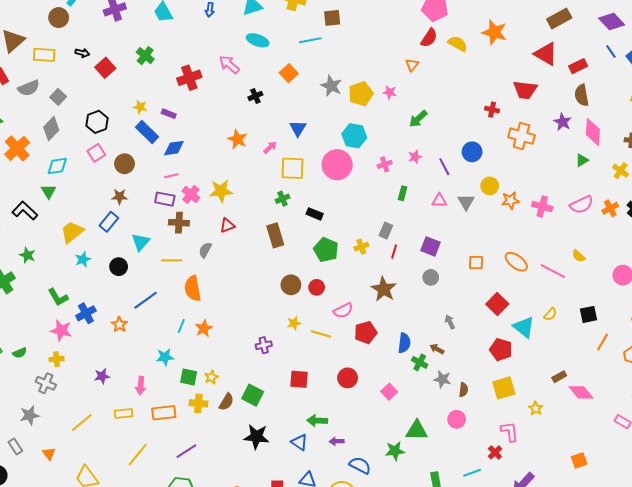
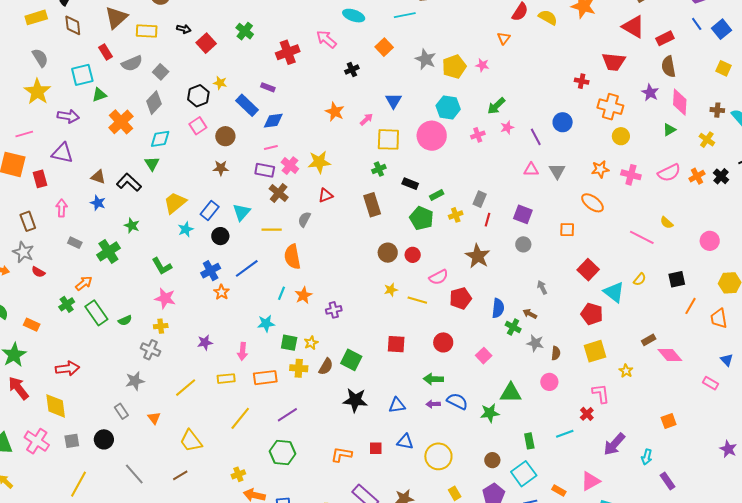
yellow star: (140, 107) -> (220, 83), moved
green arrow: (418, 119) -> (496, 106), moved
yellow circle: (490, 186) -> (621, 136), moved
green rectangle: (403, 193) -> (437, 195), moved, turned 48
blue rectangle: (109, 222) -> (210, 211), moved
brown cross: (179, 223) -> (279, 193), turned 36
orange ellipse: (516, 262) -> (592, 203), moved
blue cross: (86, 313) -> (211, 271), moved
purple cross: (264, 345) -> (334, 310), moved
green arrow: (317, 421) -> (433, 379), moved
blue triangle: (299, 442) -> (397, 405), turned -42
blue semicircle: (360, 465) -> (457, 401), moved

